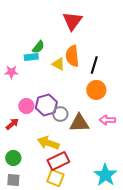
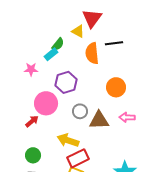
cyan rectangle: (31, 57) -> (51, 54), turned -32
yellow triangle: (58, 64) -> (78, 31), moved
black line: (94, 65) -> (114, 43), moved, turned 66
purple hexagon: (46, 105) -> (66, 82), moved
pink circle: (26, 106) -> (46, 103), size x1.5

